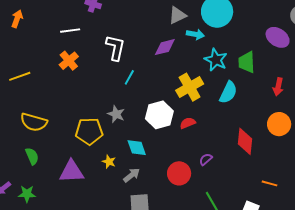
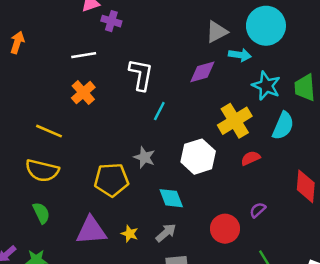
yellow line: (20, 76) -> (49, 131), moved, turned 45
red semicircle: (188, 123) -> (251, 158), moved
yellow star: (109, 162) -> (130, 234), moved

